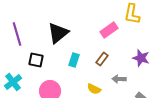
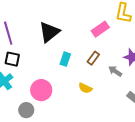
black square: (36, 60) -> (12, 59), moved
gray arrow: (119, 79) -> (115, 71), moved, turned 32

